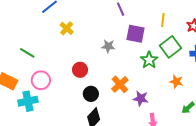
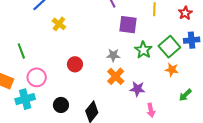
gray star: (108, 46) -> (113, 55), moved
green square: (170, 47) -> (169, 47), moved
green line: (27, 53) -> (21, 51), turned 42
black circle: (91, 94) -> (61, 105), moved

